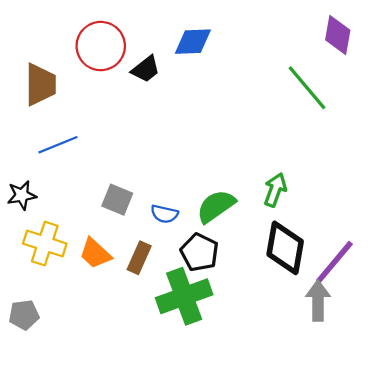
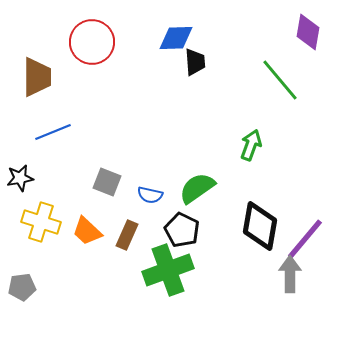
black trapezoid: (146, 69) -> (195, 62), moved, turned -56
green arrow: (275, 190) -> (251, 145), moved

